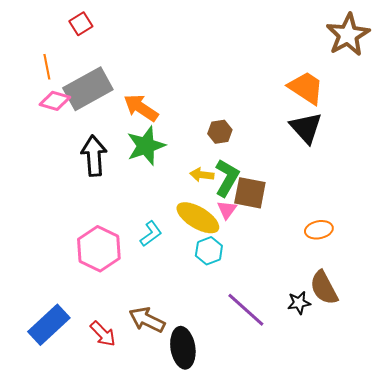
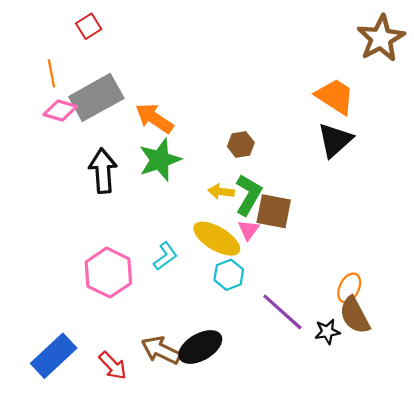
black triangle: (306, 128) -> (335, 140), turned 30
orange ellipse: (319, 230) -> (349, 288), moved, turned -52
purple line: (246, 310) -> (282, 312), moved
black ellipse: (183, 348) -> (200, 347), moved, turned 69

